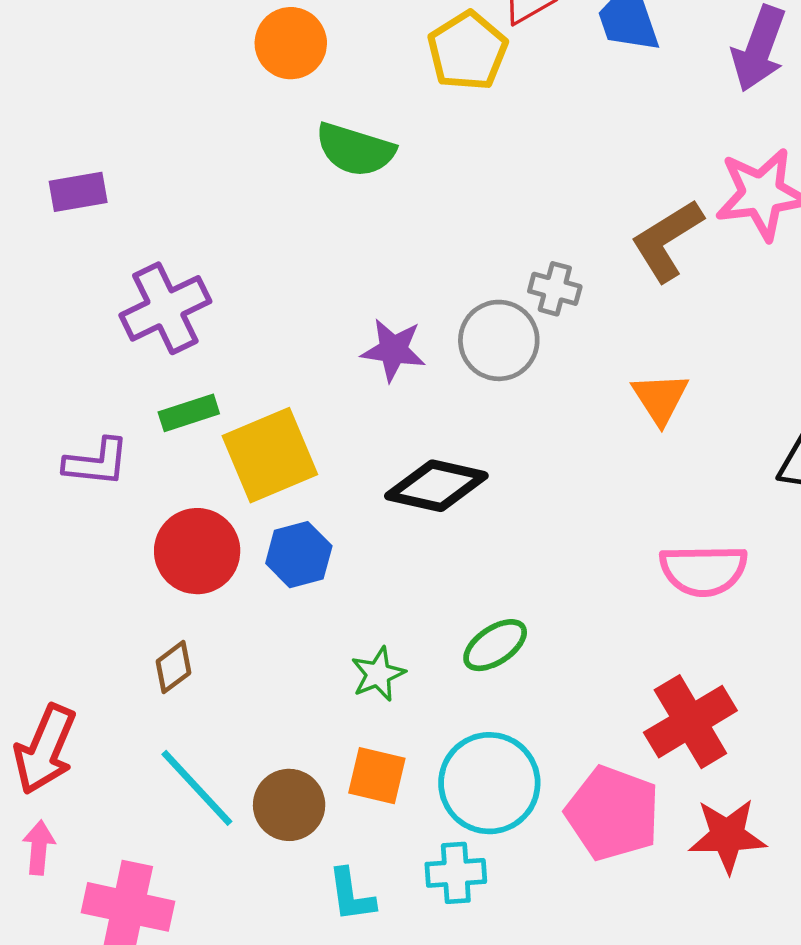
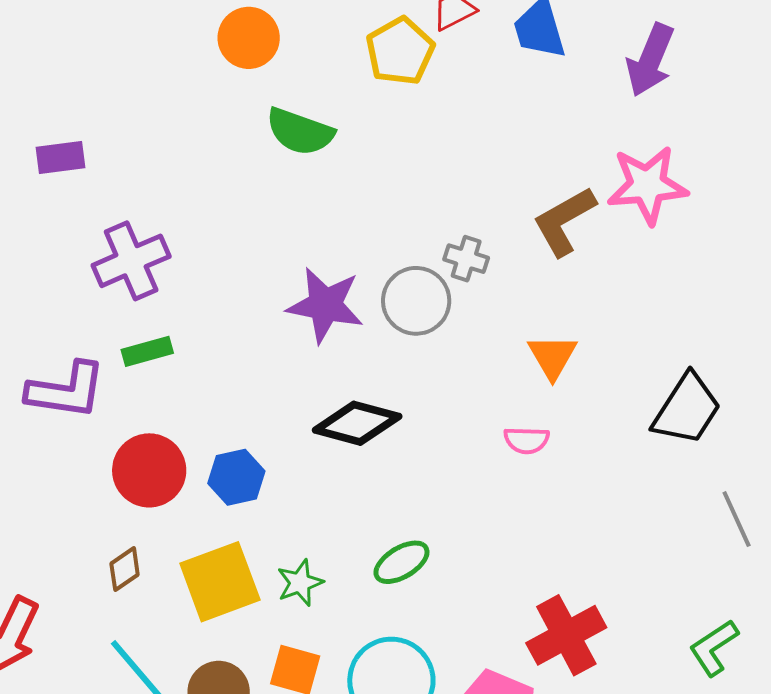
purple star: (393, 350) -> (325, 305), size x1.4
yellow square: (270, 455) -> (220, 582), moved
purple L-shape: (97, 462) -> (66, 390), size x1.4
pink semicircle: (703, 570) -> (527, 440), moved, size x0.6

